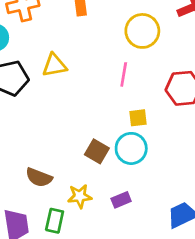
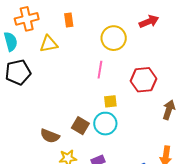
yellow triangle: (54, 65) -> (49, 44), moved
brown semicircle: (39, 177) -> (50, 136), moved

